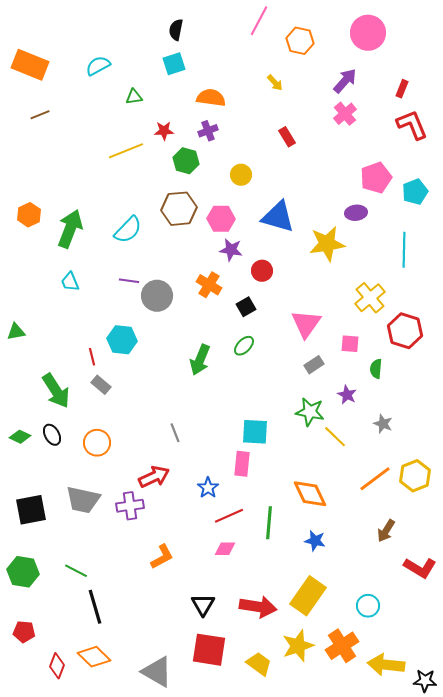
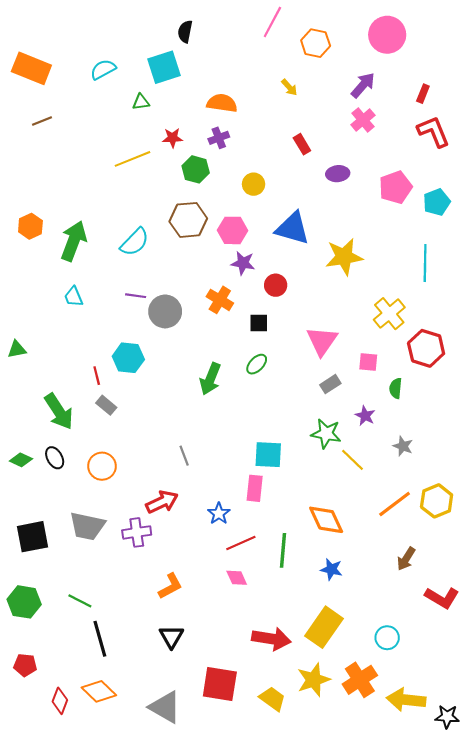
cyan square: (174, 64) -> (164, 67), moved, size x1.4
purple ellipse: (356, 213) -> (338, 174), moved
black square: (246, 307) -> (259, 323), turned 30
pink diamond: (225, 549) -> (237, 578), turned 65
black triangle: (203, 605) -> (171, 637), moved

